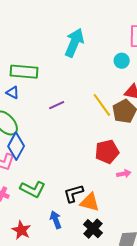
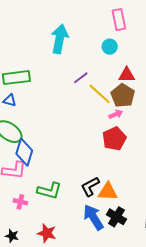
purple line: (57, 105) -> (81, 78), moved
pink arrow: (124, 174) -> (116, 114), moved
blue arrow: (56, 220) -> (93, 217), moved, size x1.5

